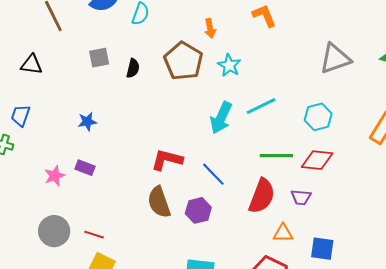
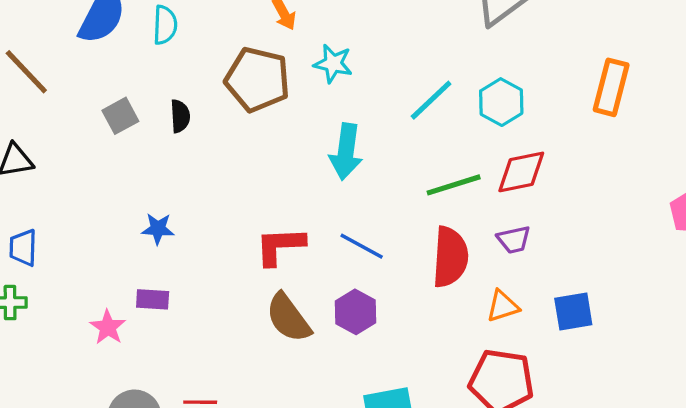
cyan line: (261, 106) -> (431, 100), moved
blue star: (87, 122) -> (158, 229), moved, turned 30

